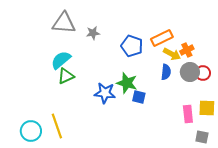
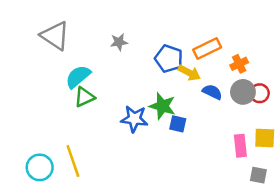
gray triangle: (64, 23) -> (55, 36), moved, turned 30
yellow arrow: (172, 54) -> (189, 73), moved
blue semicircle: (166, 72) -> (212, 92), turned -70

